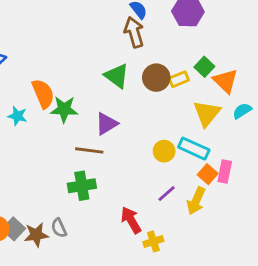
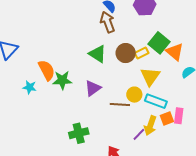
green square: (204, 67) -> (159, 43), size x1.5
yellow triangle: (207, 113) -> (150, 76), moved
brown line: (89, 150) -> (120, 104), moved
yellow circle: (164, 151) -> (134, 95), moved
orange square: (208, 174) -> (167, 118), turned 32
yellow arrow: (196, 201) -> (150, 126), moved

